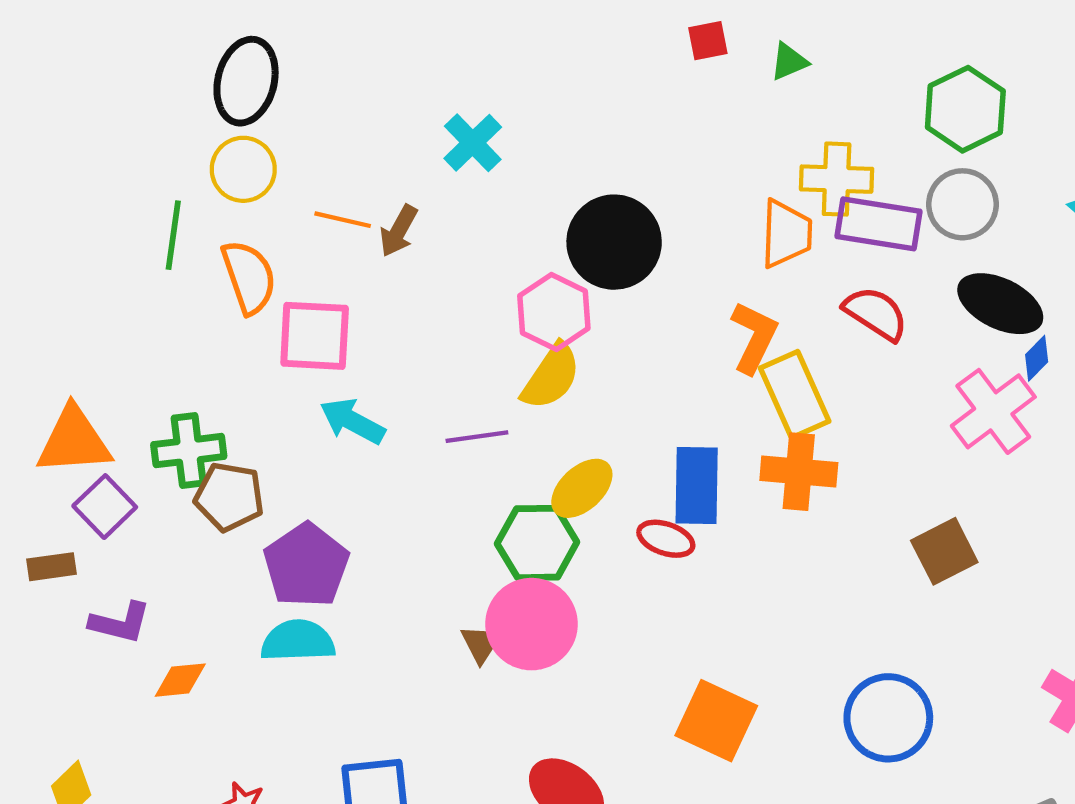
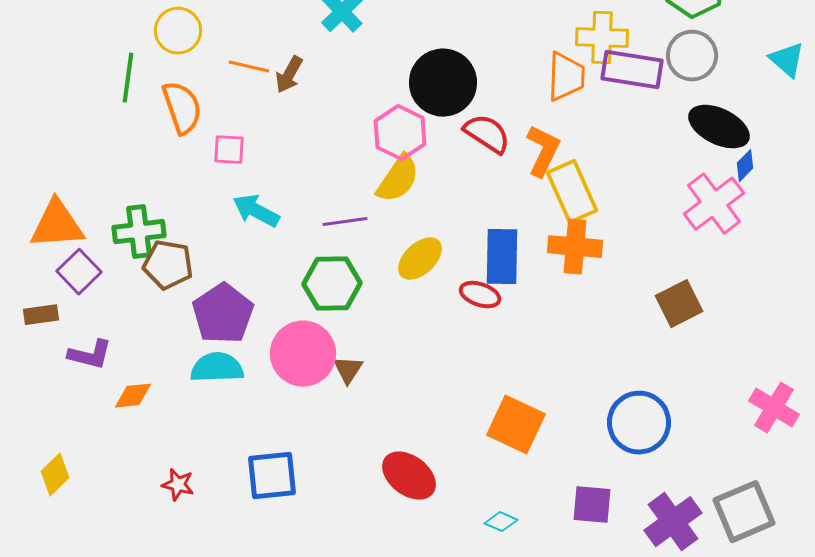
red semicircle: (876, 313) -> (487, 134), moved
pink square: (315, 336) -> (229, 150), size x0.6
green hexagon: (537, 543) -> (332, 284), moved
pink circle: (531, 624) -> (303, 354), moved

